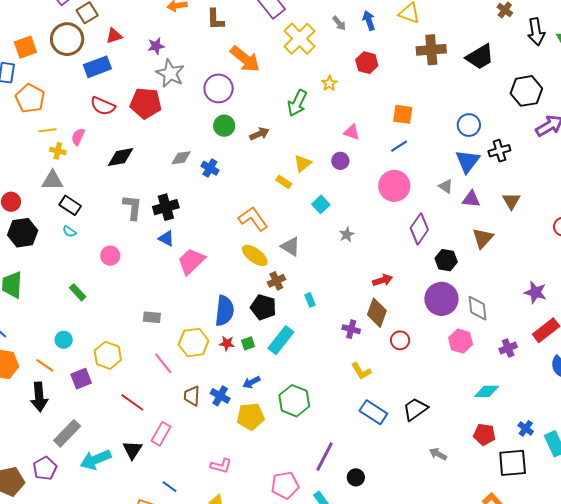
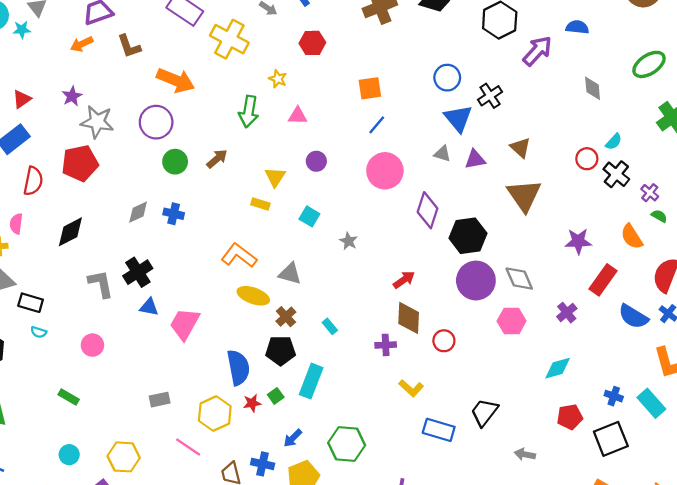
red semicircle: (103, 106) -> (33, 181), turned -85
pink triangle: (352, 132) -> (298, 116), moved
brown triangle: (483, 238) -> (524, 195), moved, size x1.4
black hexagon: (446, 260) -> (468, 236), size x1.4

